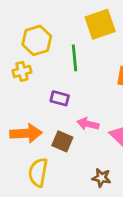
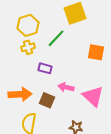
green line: (74, 58) -> (56, 38), turned 48
yellow cross: (22, 71) -> (28, 47), moved

